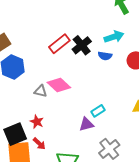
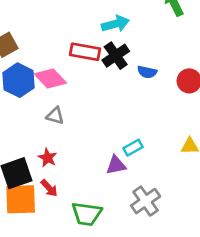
cyan arrow: (114, 37) -> (115, 24), moved
red rectangle: (59, 44) -> (85, 52), turned 45
pink diamond: (59, 85) -> (50, 78), moved

